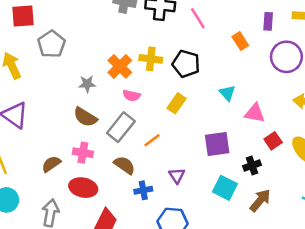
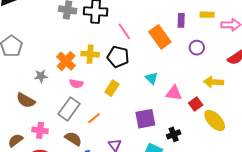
pink line: (198, 18) -> (124, 31), moved
orange rectangle: (240, 41) -> (160, 37), size x1.6
purple circle: (286, 57) -> (197, 48), size x0.6
brown semicircle: (85, 117) -> (26, 100), moved
red square: (273, 141) -> (196, 104), moved

